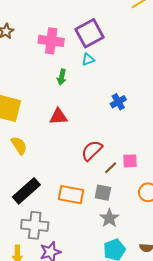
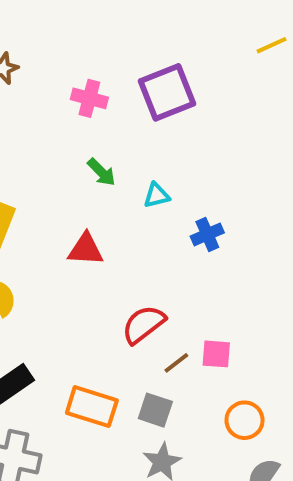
pink cross: (51, 41) -> (89, 98), size x0.7
cyan triangle: (88, 59) -> (157, 195), moved
green arrow: (62, 77) -> (101, 172), turned -63

